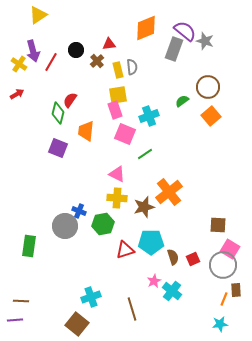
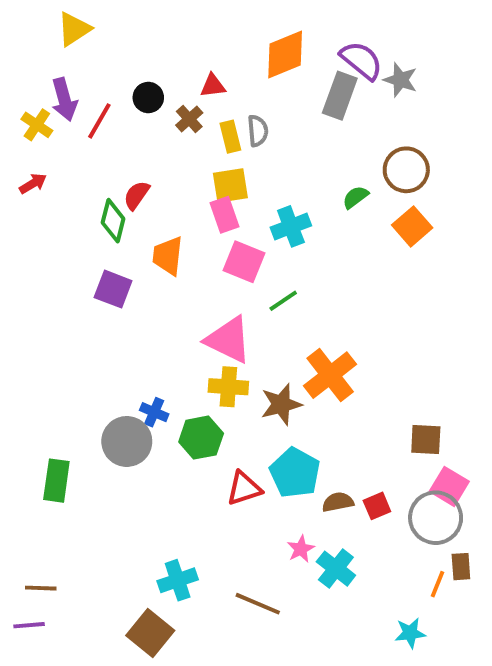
pink triangle: (117, 174) -> (228, 340), size x1.5
cyan pentagon: (151, 242) -> (295, 473), turned 30
brown semicircle: (173, 257) -> (338, 502), turned -84
brown line: (132, 309) -> (258, 604), turned -50
cyan star: (220, 324) -> (410, 633), moved

